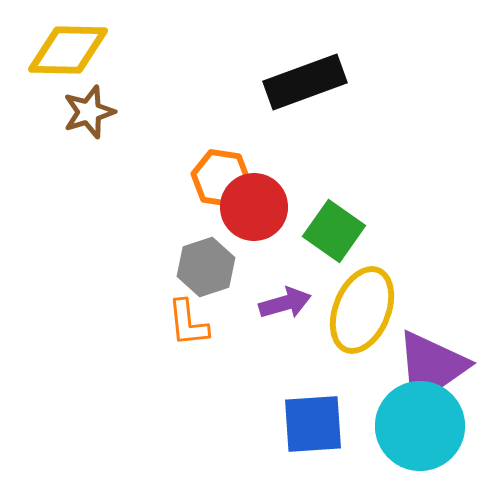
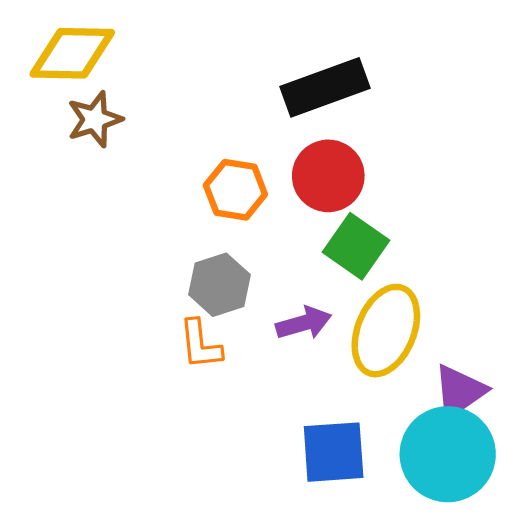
red circle: (254, 207) -> (328, 176), moved
purple triangle: (431, 367) -> (459, 391), size x0.7

